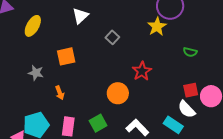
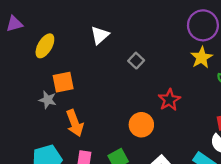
yellow star: (157, 26) -> (202, 58), moved
orange square: (66, 56) -> (63, 82), moved
orange arrow: (60, 93) -> (75, 123), size x1.6

